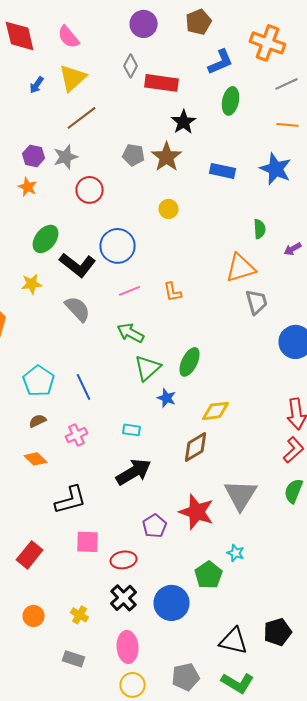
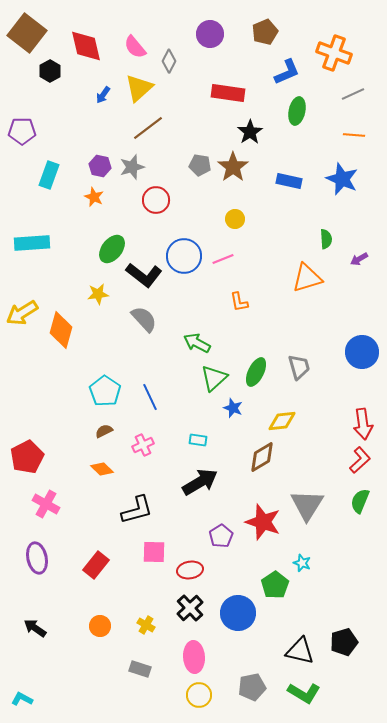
gray diamond: (131, 66) -> (169, 61), moved
pink line: (130, 291) -> (223, 259), moved
gray trapezoid: (257, 302) -> (299, 367), moved

